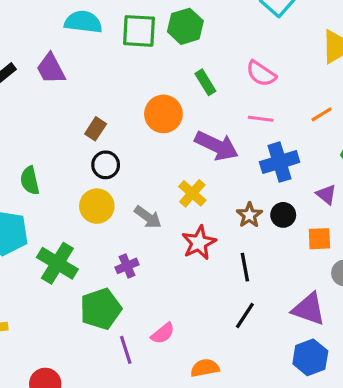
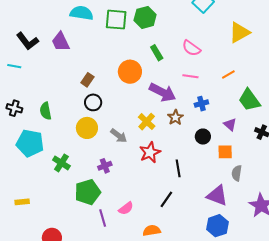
blue cross: (280, 162) -> (201, 104), size x0.6
brown star: (249, 215) -> (175, 117), moved
green cross: (57, 263) -> (61, 163), size x0.7
black line: (245, 315) -> (166, 199), moved

